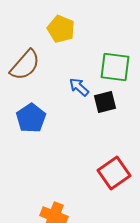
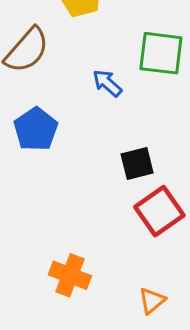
black square: (105, 102) -> (137, 164), moved

